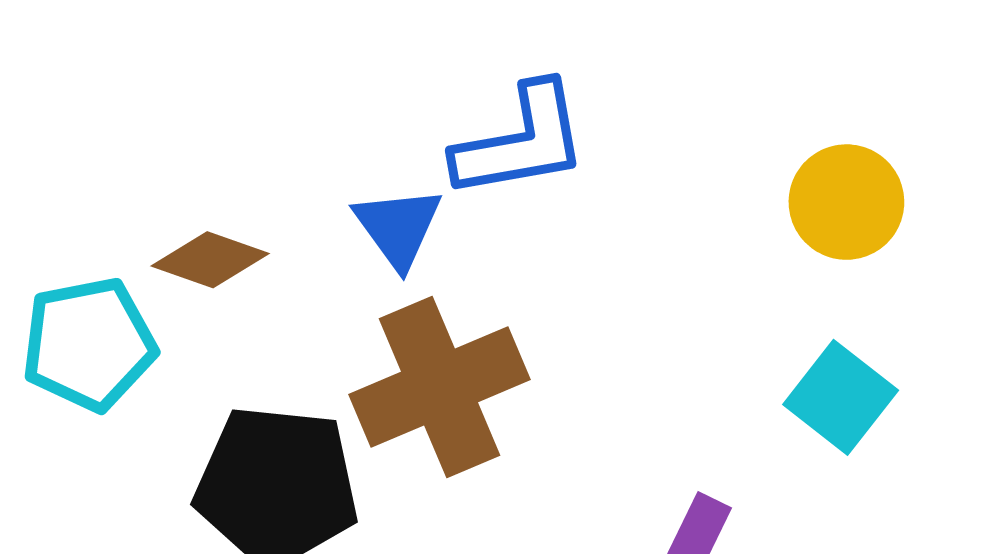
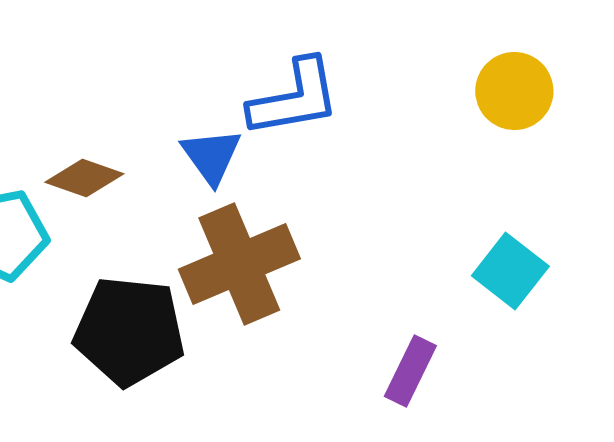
yellow circle: (846, 202) -> (514, 91), moved

